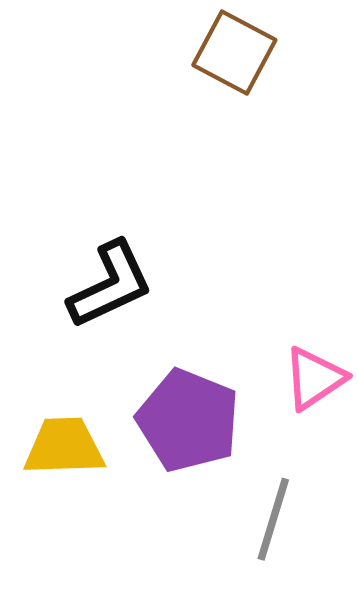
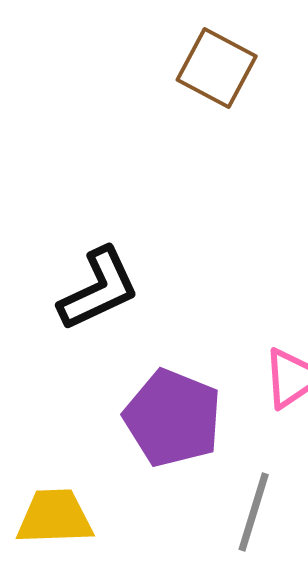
yellow trapezoid: (64, 447) -> (55, 517), moved

